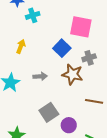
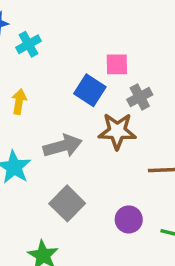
pink square: (81, 27) -> (117, 64), moved, size x0.6
gray arrow: (40, 76) -> (63, 146), size x1.5
gray square: (49, 112) -> (67, 203), moved

